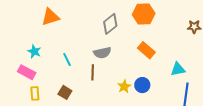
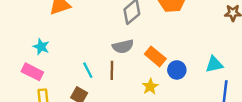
orange rectangle: (146, 50) -> (155, 56), moved
cyan line: (67, 60) -> (88, 70), moved
blue circle: (142, 85) -> (177, 70), moved

